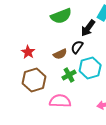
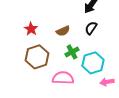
black semicircle: (77, 47) -> (91, 28), moved
cyan hexagon: (90, 68) -> (93, 63), moved

